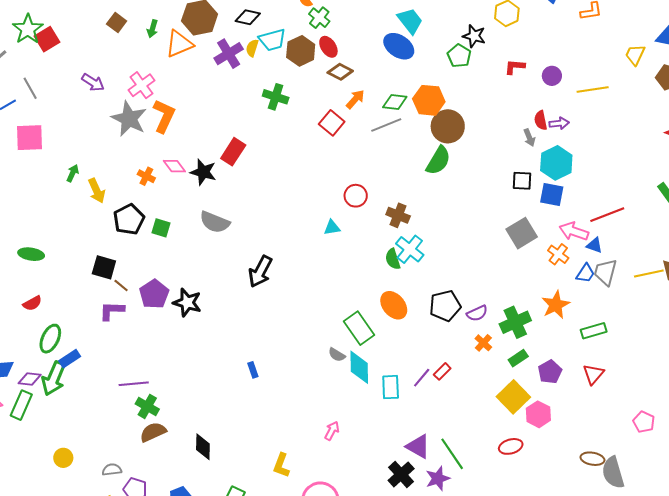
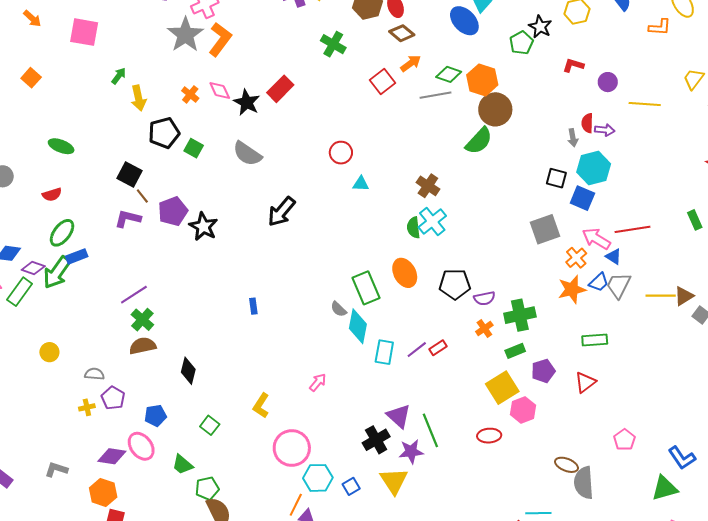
red circle: (356, 196) -> (341, 153), moved
orange star: (556, 305) -> (572, 289), moved
purple line: (134, 384) -> (134, 295), turned -40

